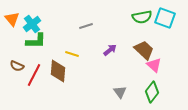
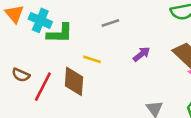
cyan cross: (32, 24) -> (40, 20), turned -30
green L-shape: (36, 41) -> (60, 33), moved

